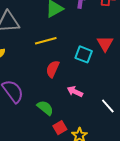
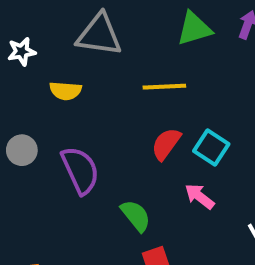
cyan square: (84, 54) -> (211, 148), moved

